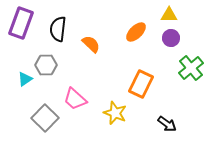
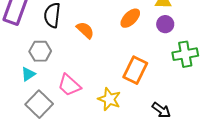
green cross: (191, 68) -> (185, 54), turned 30
cyan triangle: (25, 79) -> (28, 74), moved

